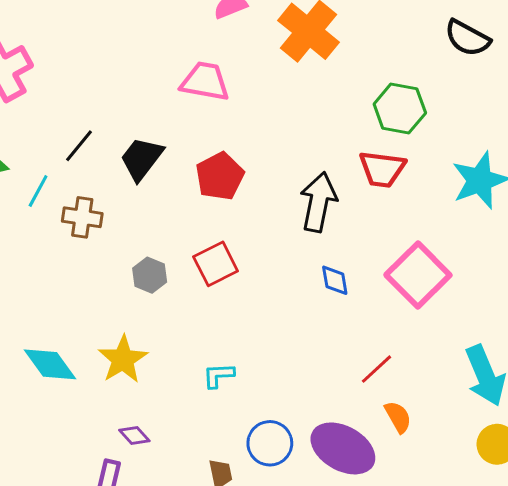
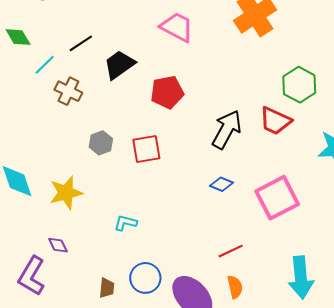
blue diamond: (335, 280) -> (221, 184), turned -75

